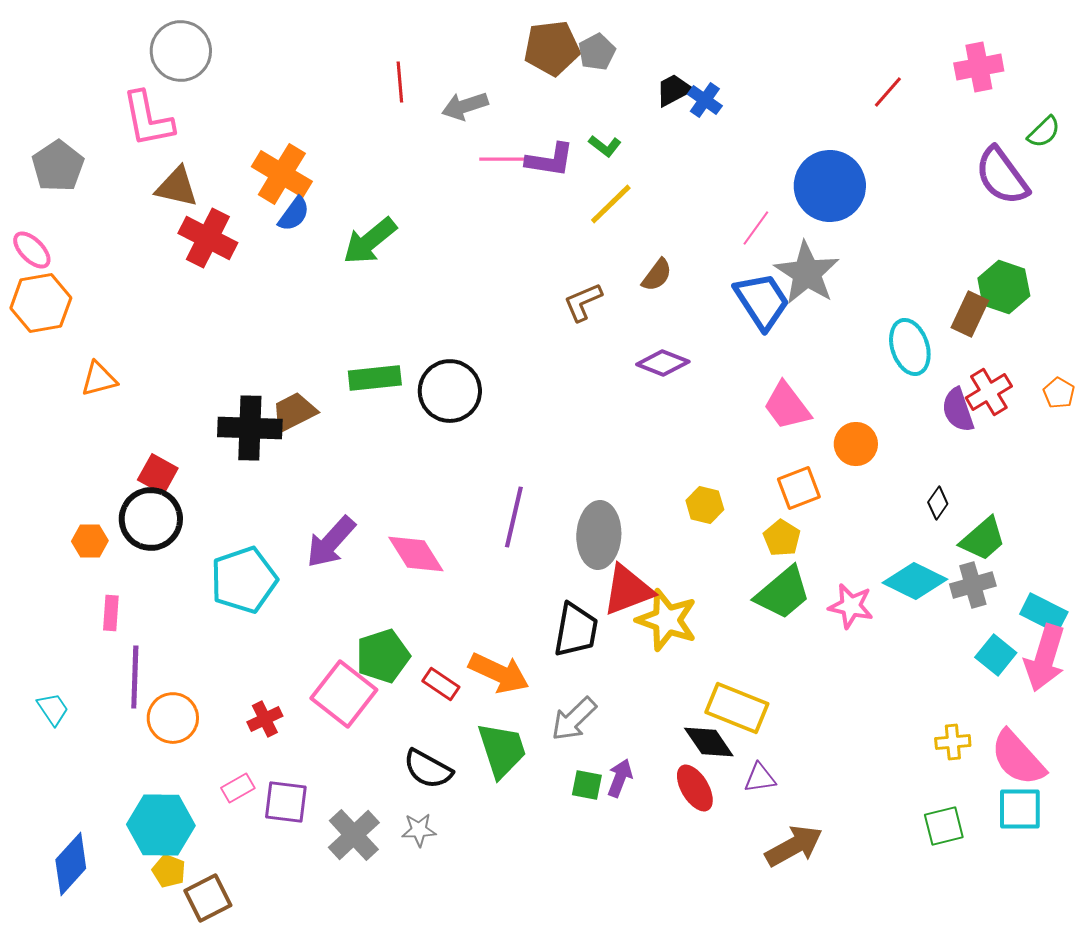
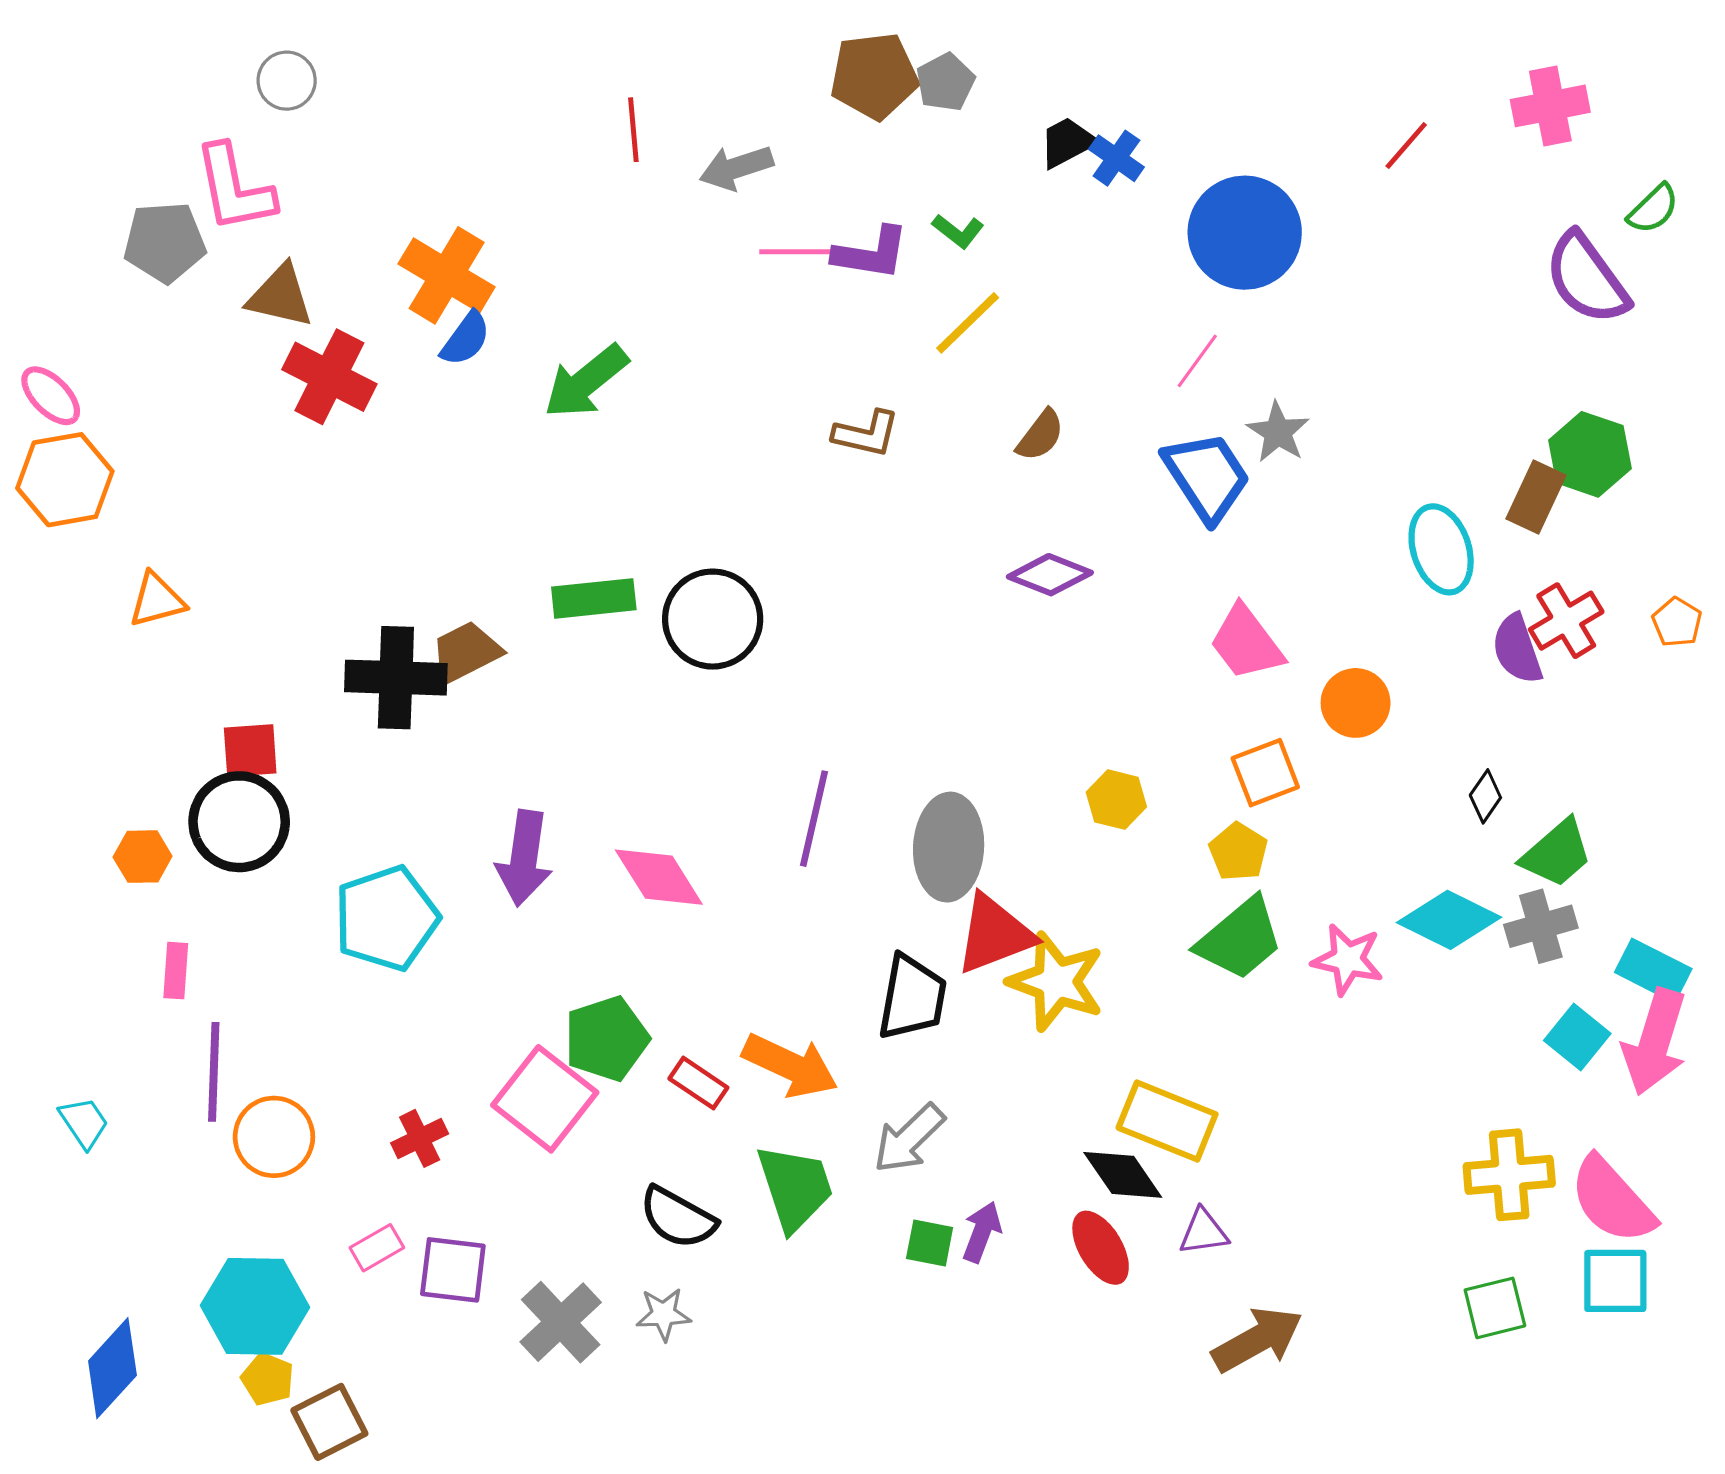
gray circle: (181, 51) -> (287, 81), size x0.6
gray pentagon: (58, 166) -> (165, 242), moved, turned 30
blue circle: (830, 186) -> (1245, 233), moved
gray star: (807, 273) -> (1278, 432), size x0.6
brown L-shape: (583, 302) -> (866, 434), moved, turned -144
red square: (158, 474) -> (250, 750), turned -33
purple arrow: (331, 542) -> (524, 858), turned -34
yellow cross: (953, 742) -> (1509, 1175), size x1.6

